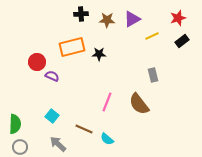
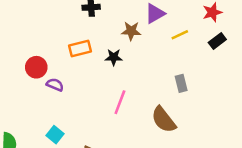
brown star: (107, 20) -> (131, 31), moved
orange rectangle: (72, 47) -> (80, 48), size x0.7
pink line: (107, 102) -> (120, 102), moved

